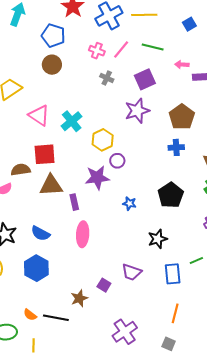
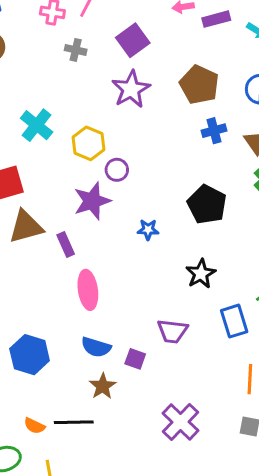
blue cross: (176, 147) -> (214, 131), moved
blue semicircle: (40, 233) -> (96, 347), moved

